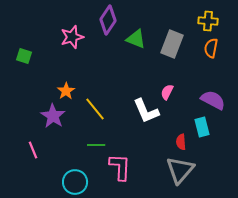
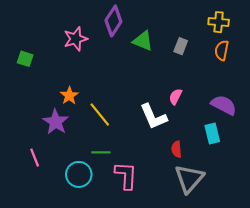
gray rectangle: (172, 44) -> (181, 46), size x0.6
red semicircle: (181, 142) -> (177, 149), moved
cyan circle: (75, 182) -> (79, 174), moved

